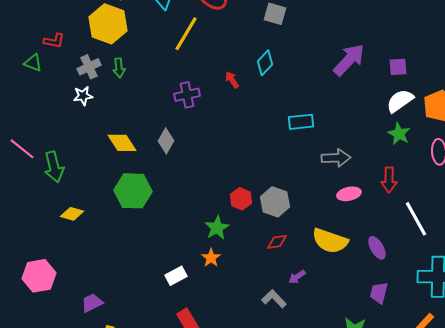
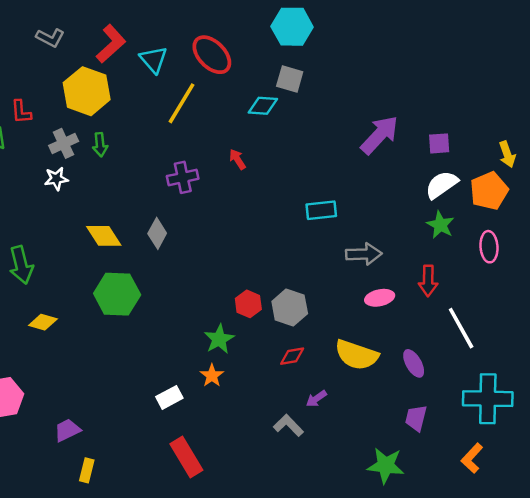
red L-shape: (54, 41) -> (21, 112), turned 75
cyan diamond: (265, 63) -> (263, 106), moved, turned 50

